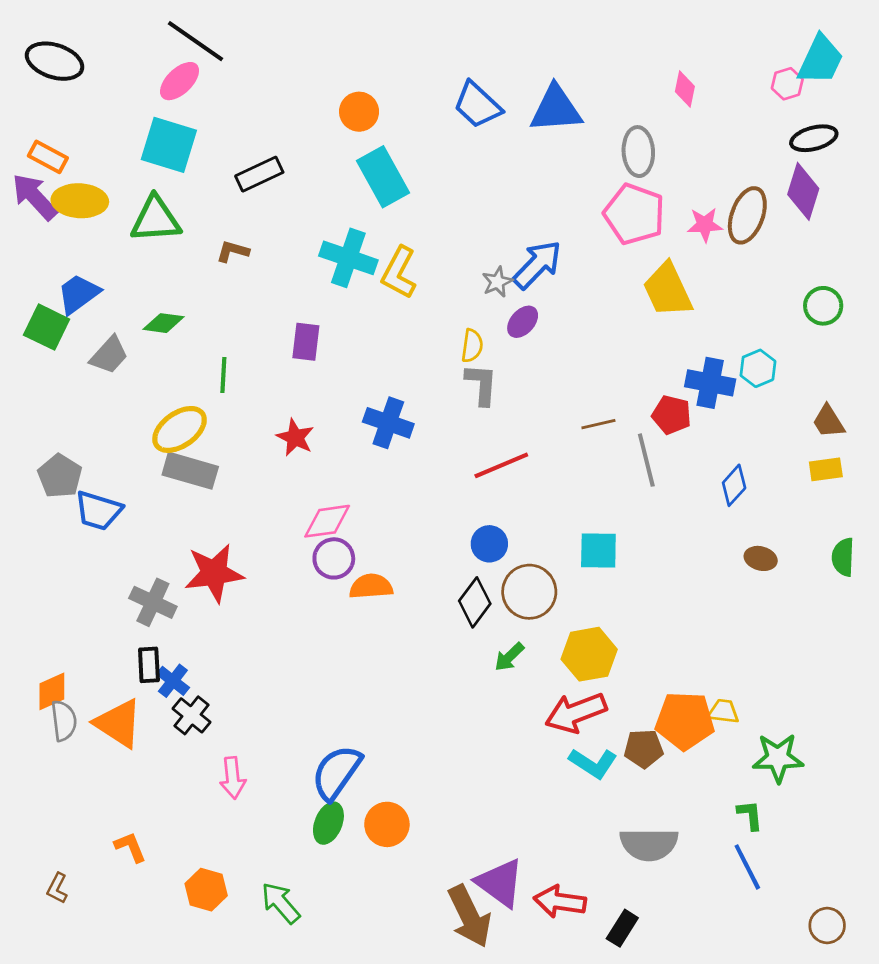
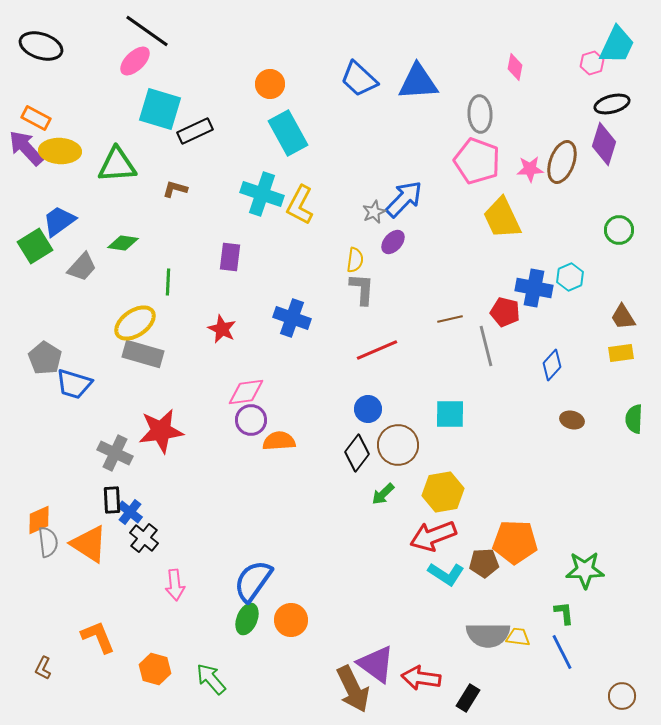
cyan square: (169, 145) -> (160, 109), moved
green square: (47, 327) -> (35, 246), turned 32
yellow trapezoid: (723, 711) -> (518, 637), moved
orange L-shape: (130, 847) -> (98, 637), size x1.4

